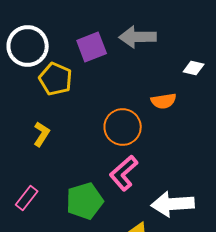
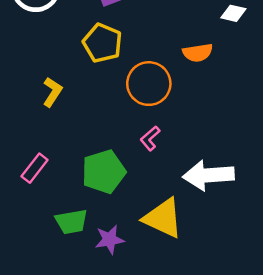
yellow pentagon: (56, 79) -> (102, 43), moved
pink L-shape: (124, 173) -> (150, 138), size x0.6

